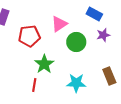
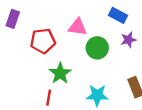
pink triangle: (59, 24) -> (78, 27), turned 42

